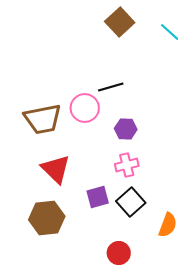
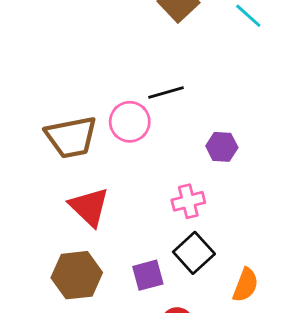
purple hexagon: (126, 129) -> (222, 147), moved
purple square: (98, 197) -> (148, 275), moved

